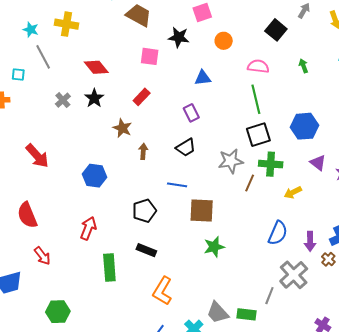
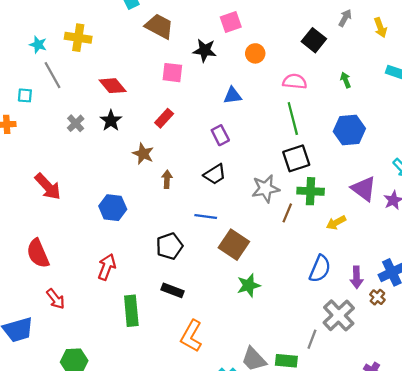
blue hexagon: (304, 126) -> (349, 130), moved
purple triangle: (318, 163) -> (364, 189), size x1.4
brown square: (202, 210) -> (234, 245), turned 32

